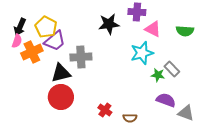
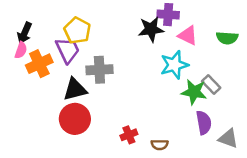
black star: (109, 24) -> (151, 29), moved
yellow pentagon: (46, 27) -> (77, 31), moved
purple trapezoid: (55, 41) -> (68, 50), turned -75
green star: (158, 75) -> (194, 92), size x1.5
purple semicircle: (166, 100) -> (204, 123), turned 60
red cross: (105, 110) -> (129, 135), turned 32

